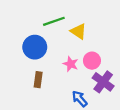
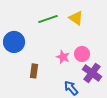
yellow triangle: (79, 31) -> (76, 18), moved
blue circle: (35, 47) -> (14, 42), moved

